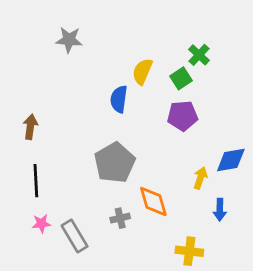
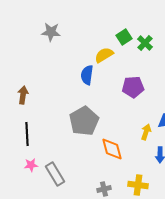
yellow semicircle: (142, 71) -> (104, 55), turned 36
green square: (181, 78) -> (124, 37), moved
gray cross: (120, 218) -> (104, 189), moved

